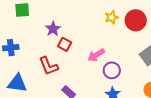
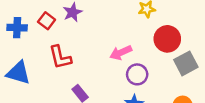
red circle: (136, 20) -> (167, 39), moved
red square: (65, 44) -> (47, 21), moved

